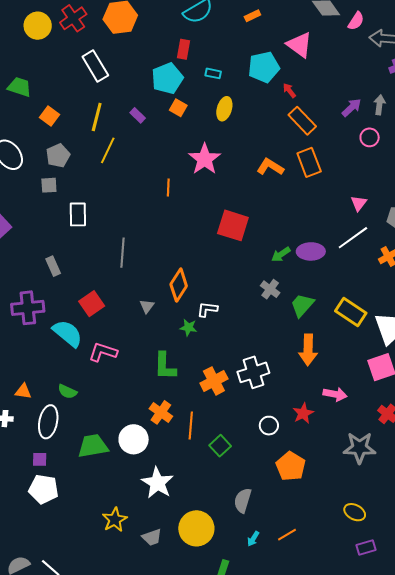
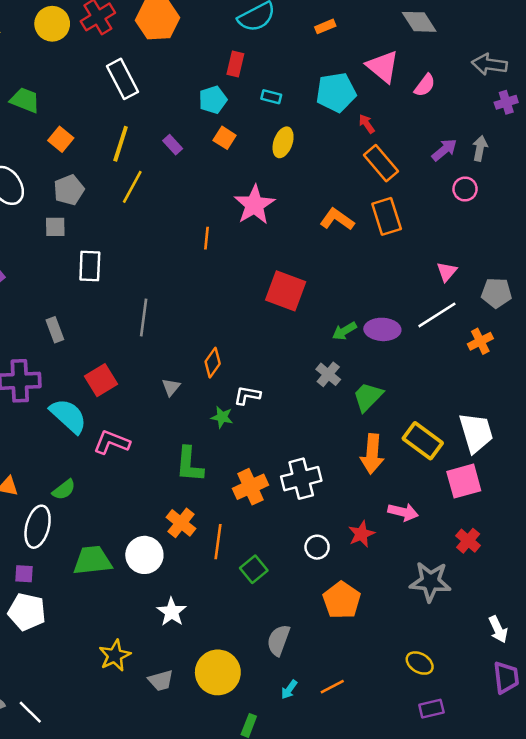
pink semicircle: (356, 21) -> (425, 85), moved
cyan pentagon: (167, 78) -> (213, 100), size x0.7
orange diamond: (179, 285) -> (213, 363), size x0.7
yellow rectangle: (351, 312) -> (423, 441), moved
green semicircle: (67, 391) -> (64, 490), turned -66
white star: (157, 483) -> (172, 612), size x0.7

